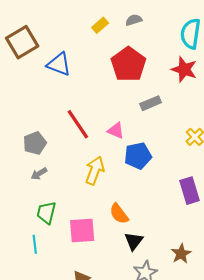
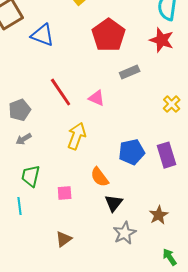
blue pentagon: (138, 156) -> (132, 152), moved
pink square: (82, 231) -> (65, 193), size x0.6

